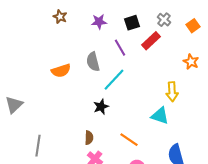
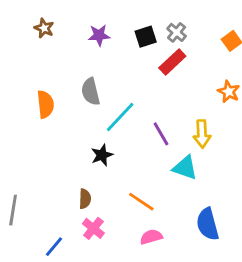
gray cross: (164, 20) -> (177, 32), moved
purple line: (120, 48) -> (161, 134), moved
orange semicircle: (61, 71) -> (45, 104), turned -78

